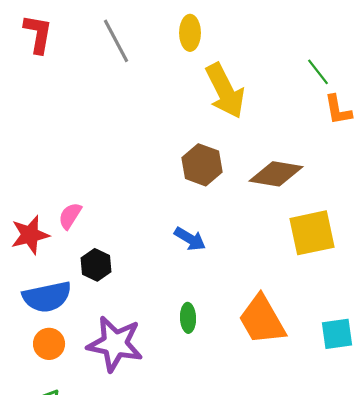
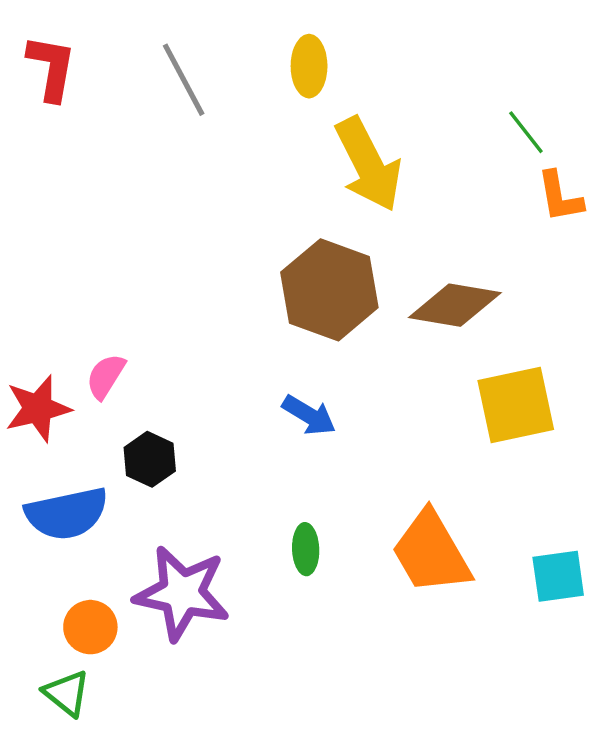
brown hexagon: (202, 165) -> (329, 290), size x1.4
orange circle: (49, 344) -> (90, 627), moved

